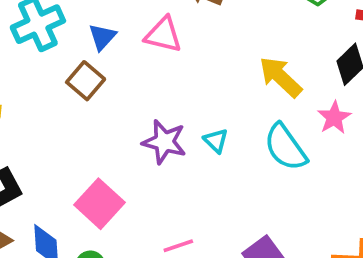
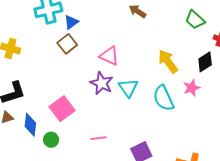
pink triangle: (163, 35) -> (109, 56), moved
blue triangle: (102, 37) -> (71, 22), moved
cyan triangle: (216, 141) -> (128, 88), size x1.5

